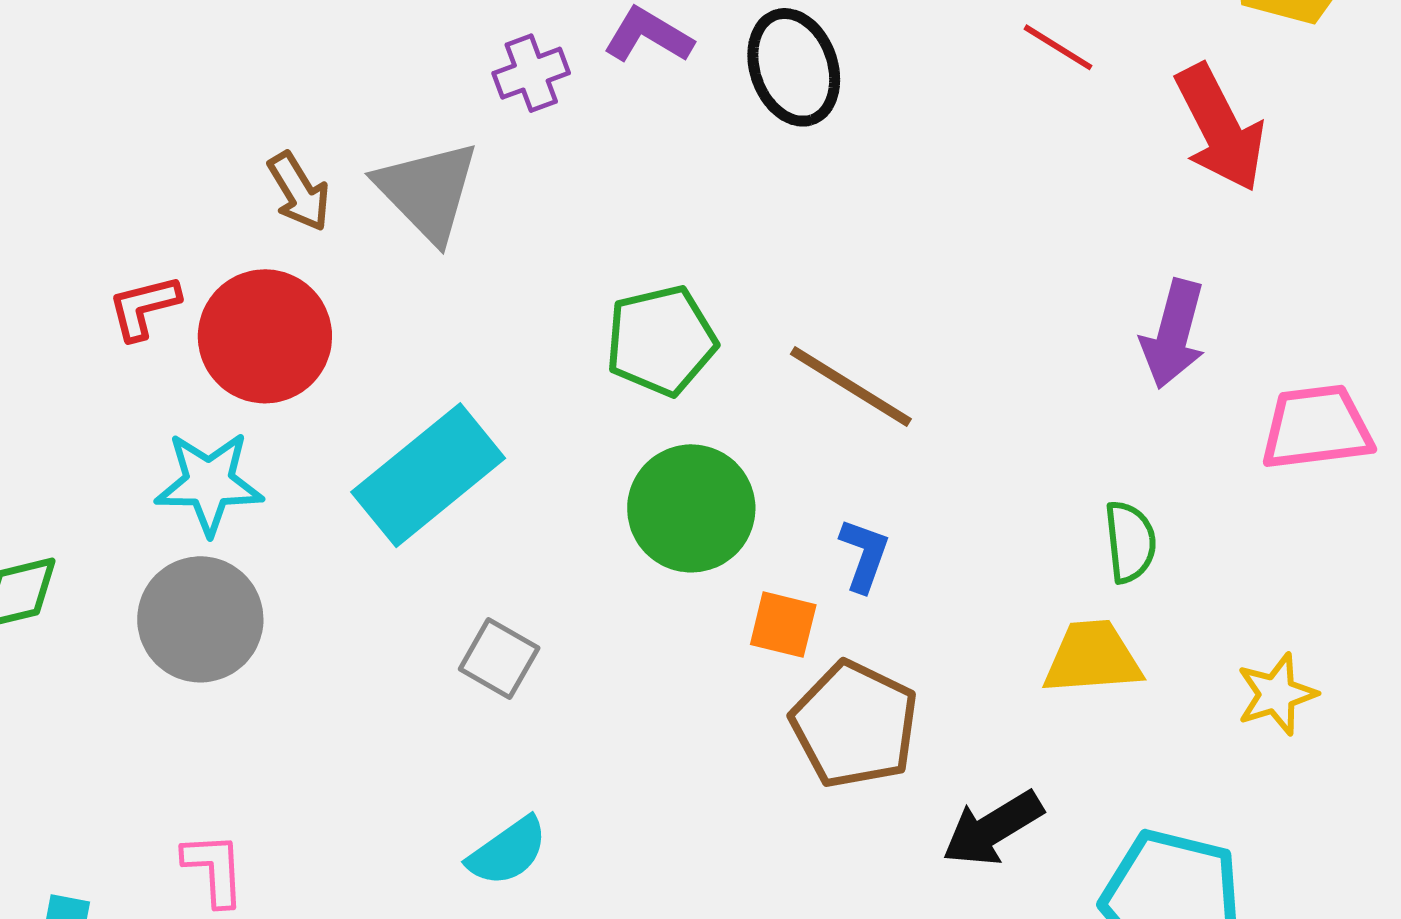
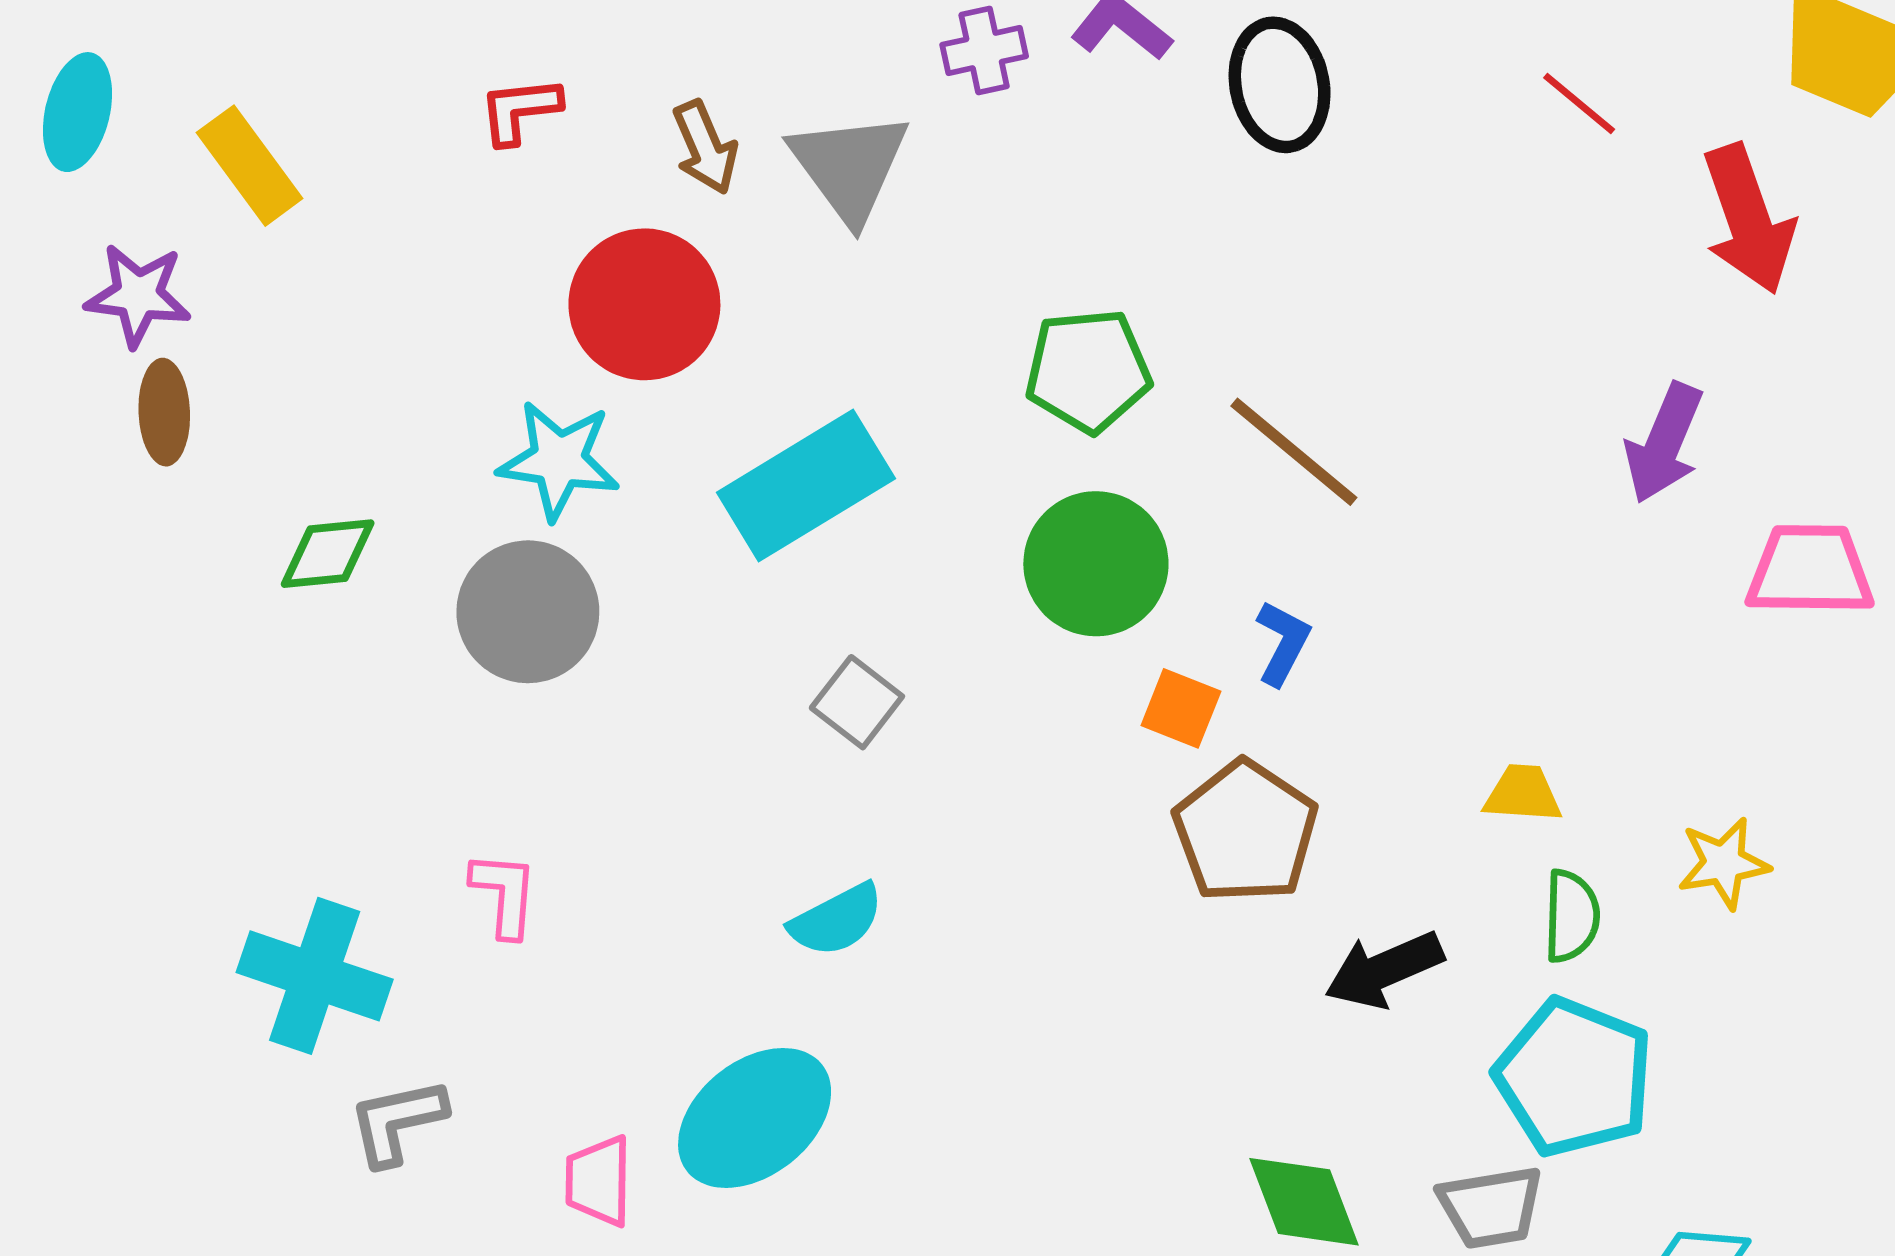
red L-shape: (144, 307) -> (520, 110), moved
green semicircle: (1130, 542) -> (1571, 916), moved
yellow trapezoid: (1092, 658) -> (1523, 794), size x0.7

